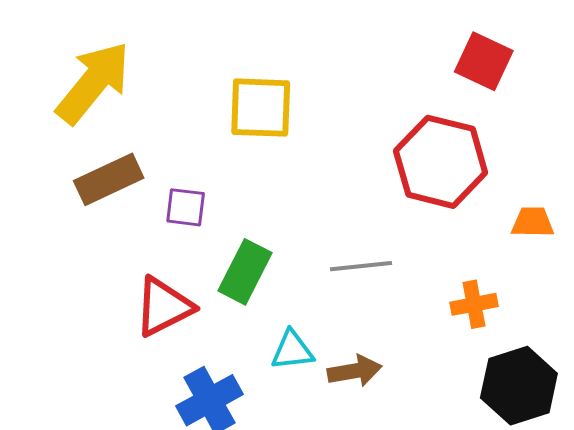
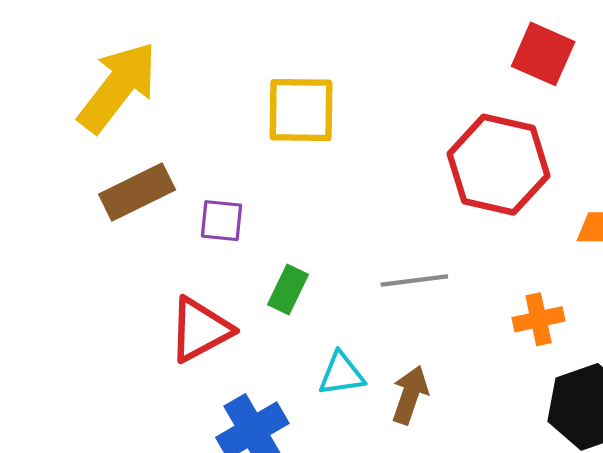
green rectangle: (245, 272) -> (288, 290), size x0.7
brown arrow: (355, 371) -> (410, 395), turned -60

